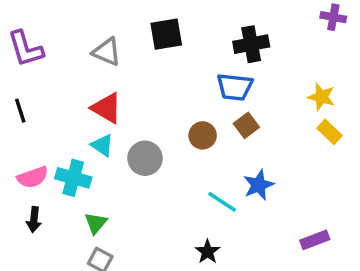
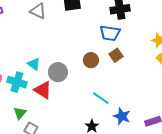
red triangle: (107, 108) -> (43, 90), moved
blue star: (259, 185) -> (122, 116), moved, turned -30
green triangle: (96, 223) -> (20, 113), moved

